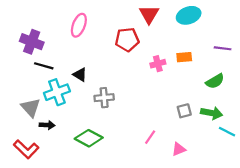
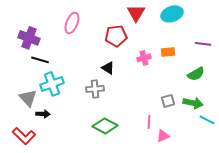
black triangle: (80, 75) -> (108, 68), moved
pink line: (150, 137) -> (149, 122), moved, turned -32
green diamond: (89, 138) -> (105, 126), moved

